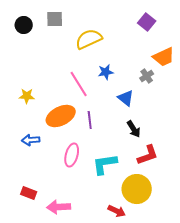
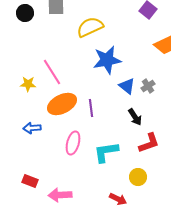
blue star: (106, 72) -> (107, 60), size x1.8
gray cross: (147, 76) -> (148, 86), moved
pink line: (79, 84) -> (52, 72), moved
yellow circle: (137, 189) -> (138, 177), size x0.6

